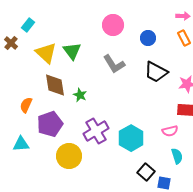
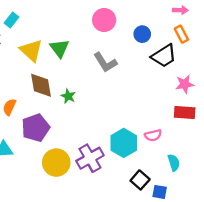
black trapezoid: (156, 72) -> (164, 56), moved, turned -60
purple cross: (96, 131) -> (90, 158), moved
pink semicircle: (170, 131) -> (153, 135), moved

